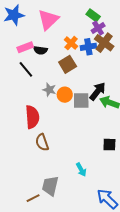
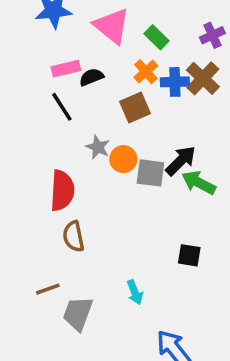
green rectangle: (93, 15) -> (157, 37), moved
pink triangle: (48, 20) -> (112, 26), turned -45
purple cross: (98, 28) -> (212, 35), moved
black semicircle: (40, 50) -> (91, 77), turned 144
brown line: (33, 198) -> (48, 289), moved

